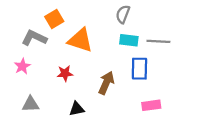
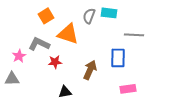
gray semicircle: (123, 14) -> (89, 16), moved
gray L-shape: (34, 38) -> (39, 44), moved
cyan rectangle: (129, 40) -> (109, 13), moved
gray triangle: (31, 104) -> (12, 79), moved

